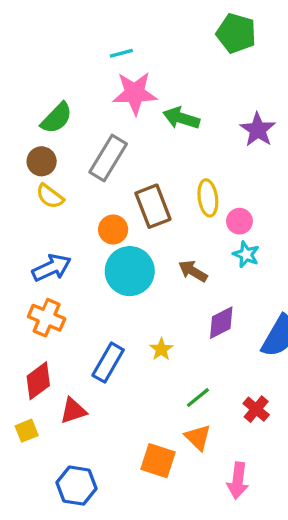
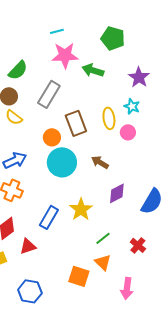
green pentagon: (236, 33) -> (113, 38), moved
cyan star: (246, 254) -> (132, 106), moved
yellow star: (161, 349) -> (81, 209), size x1.6

